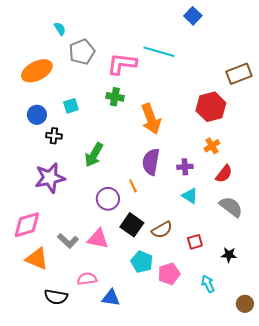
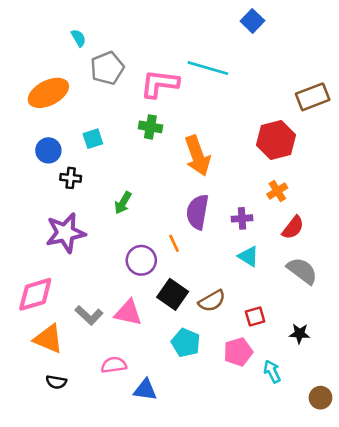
green arrow: (94, 155) -> (123, 203), size x0.7
pink pentagon: (169, 274) -> (238, 352), moved
black semicircle: (56, 297) -> (56, 382), moved, size x0.7

